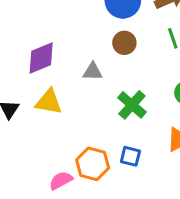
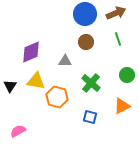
orange hexagon: (93, 164) -> (57, 97), moved
pink semicircle: (61, 181) -> (18, 131), moved

